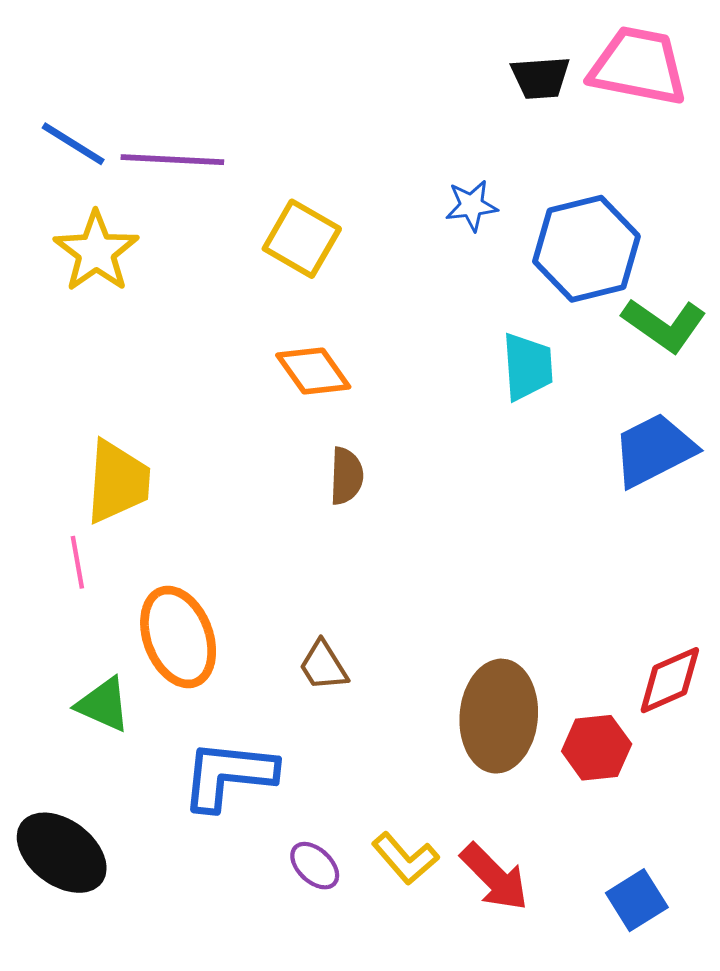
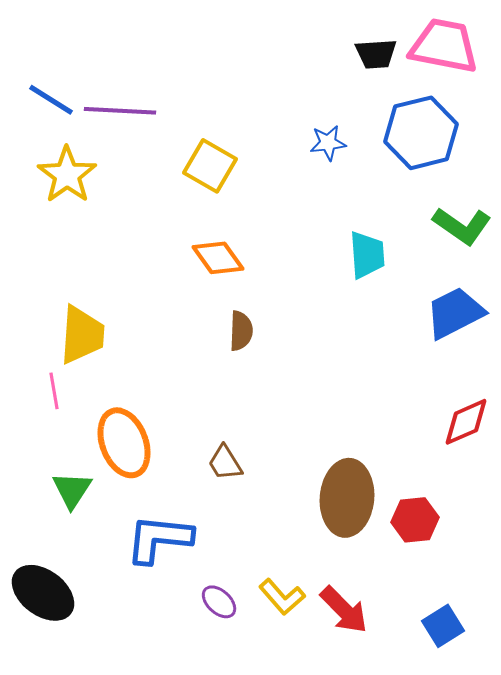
blue hexagon: (586, 249) -> (421, 133), moved
red diamond: (670, 680) -> (466, 422), moved
green triangle: (103, 705) -> (72, 490), turned 39

